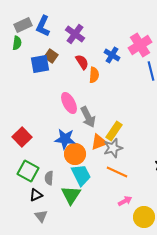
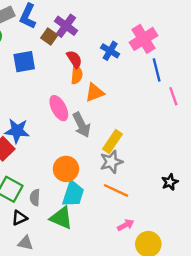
brown square: (51, 56) -> (49, 37), moved
orange semicircle: (94, 75) -> (77, 75), moved
blue star: (65, 139) -> (17, 131), moved
orange triangle: (99, 142) -> (95, 93), moved
cyan trapezoid: (81, 175) -> (73, 194), turned 45
green triangle: (71, 195) -> (61, 218), turned -40
gray triangle: (41, 216) -> (25, 243), turned -40

